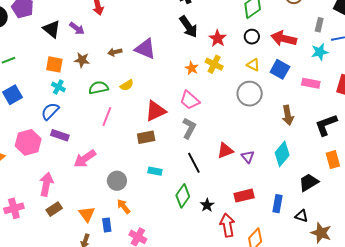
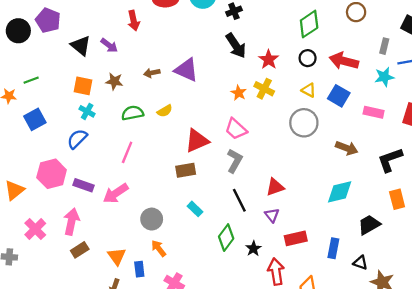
brown arrow: (288, 115) -> (347, 148), turned -60
pink line: (107, 117) -> (127, 152), moved
purple rectangle: (60, 135) -> (83, 185), moved
cyan diamond: (282, 154) -> (340, 192), turned 35
purple triangle: (248, 157) -> (272, 215), moved
cyan rectangle: (155, 171) -> (195, 209), turned 32
pink cross: (14, 208) -> (35, 229), moved, turned -30

